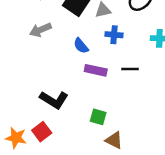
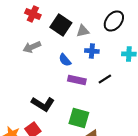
black line: (130, 69) -> (105, 79), turned -32
green square: (98, 117) -> (79, 118), size x1.5

